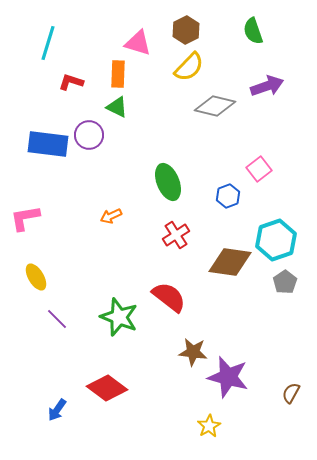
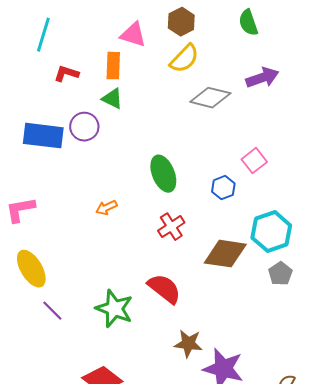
yellow ellipse: (36, 277) -> (31, 269), size x1.4

